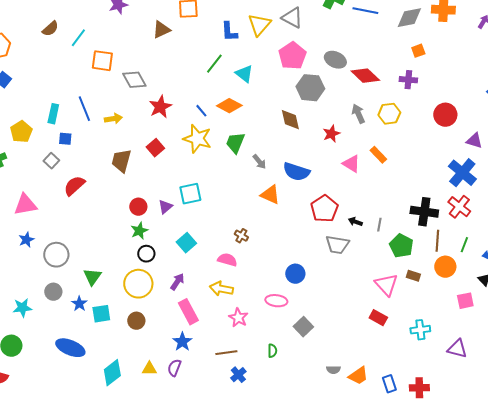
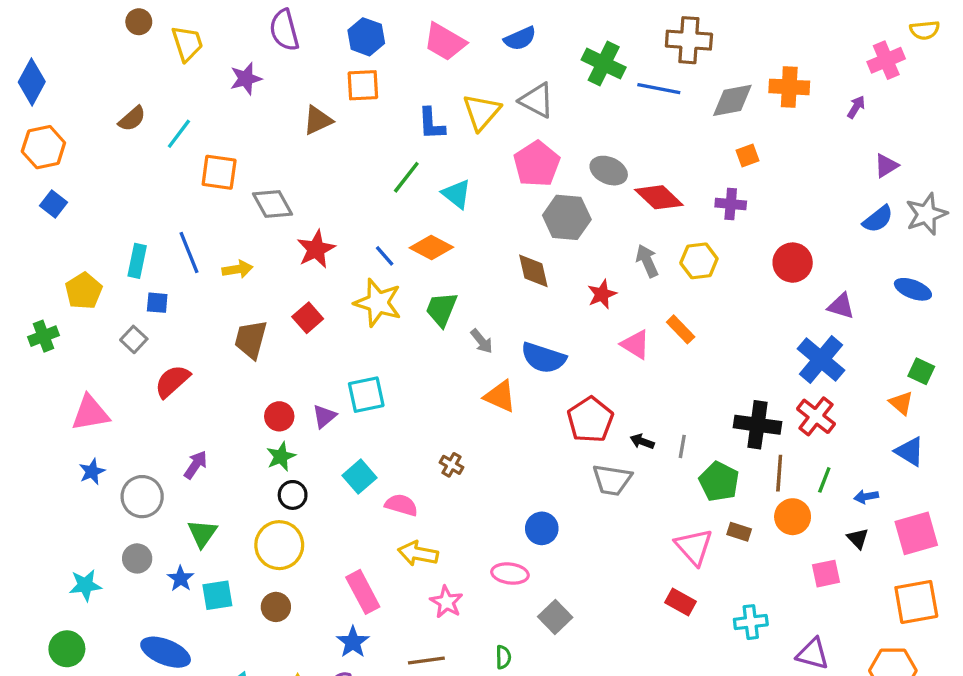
pink semicircle: (227, 260) -> (401, 505), moved
purple arrow: (177, 282) -> (196, 465), moved

